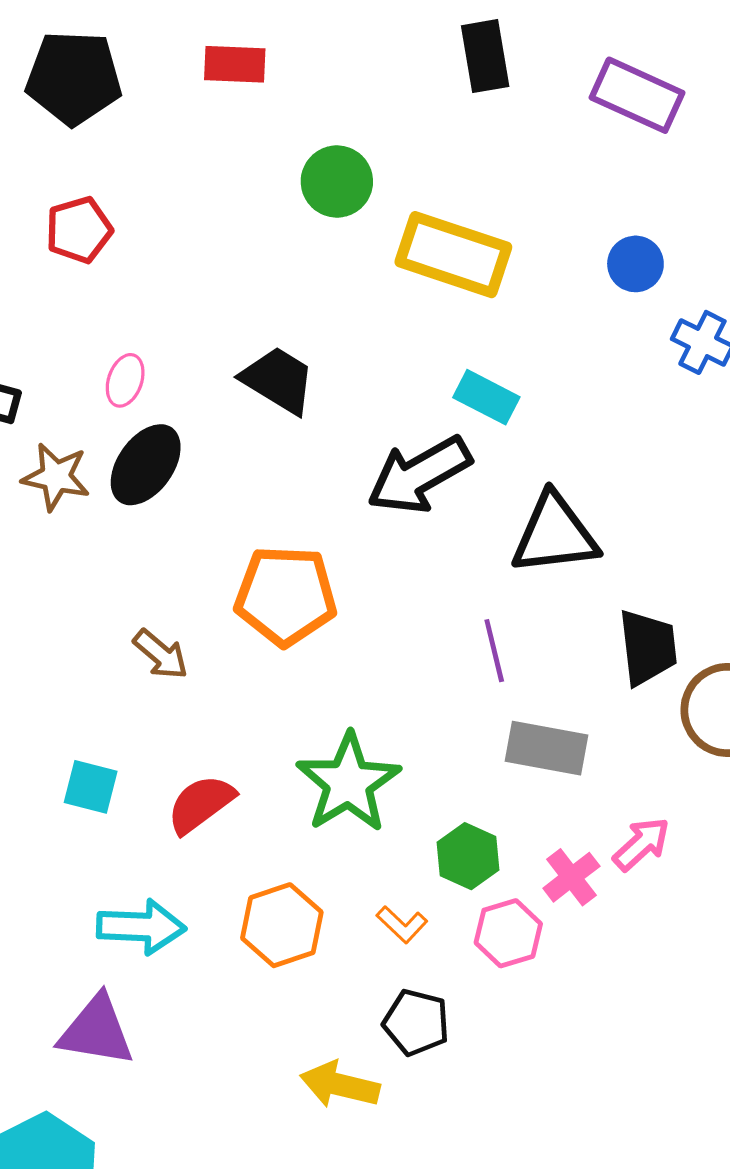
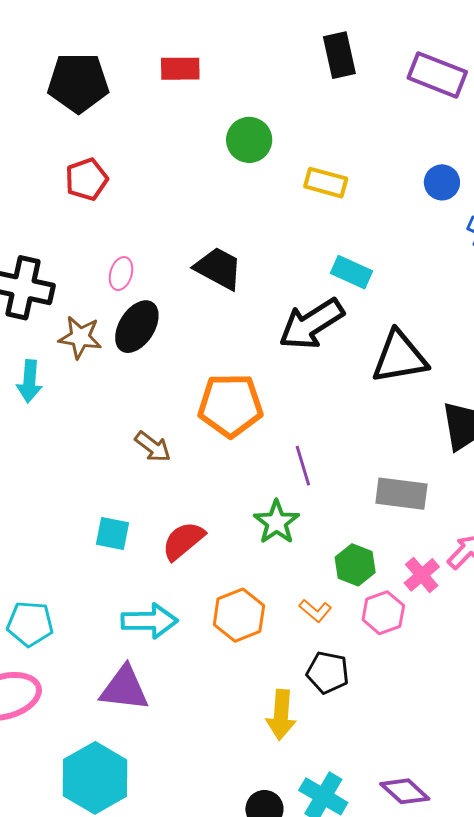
yellow rectangle: (453, 255) -> (326, 183), size x0.6
purple line: (494, 651) -> (303, 466), moved
green star: (348, 783) -> (277, 522), size x0.7
yellow arrow: (340, 1085) -> (281, 715), turned -96

